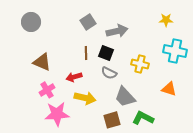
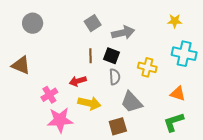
brown triangle: (42, 62) -> (21, 65), moved
gray semicircle: (109, 73) -> (115, 77), turned -119
green L-shape: (143, 118) -> (174, 122), moved, turned -45

